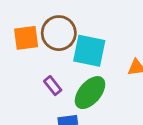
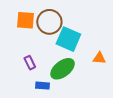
purple rectangle: (53, 86) -> (30, 63), moved

